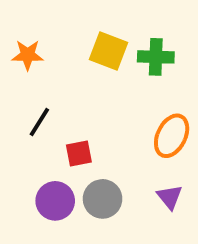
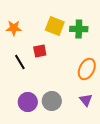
black line: (39, 122) -> (20, 62), turned -63
red square: (79, 154) -> (40, 51), moved

